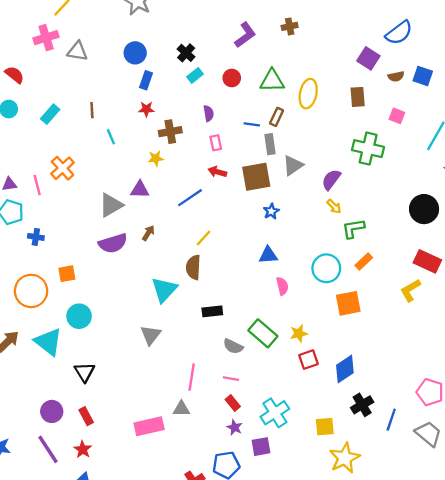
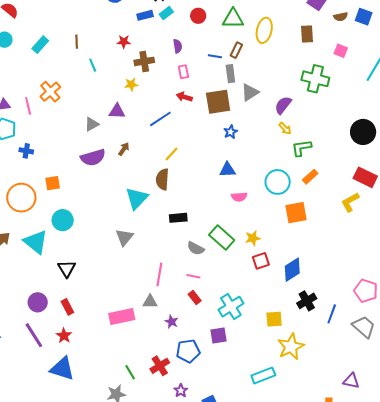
blue rectangle: (146, 80) -> (145, 15), moved, turned 56
gray triangle: (111, 205) -> (92, 124), size x0.7
pink semicircle: (282, 286) -> (239, 197), turned 98
purple star: (235, 427) -> (171, 322), moved

